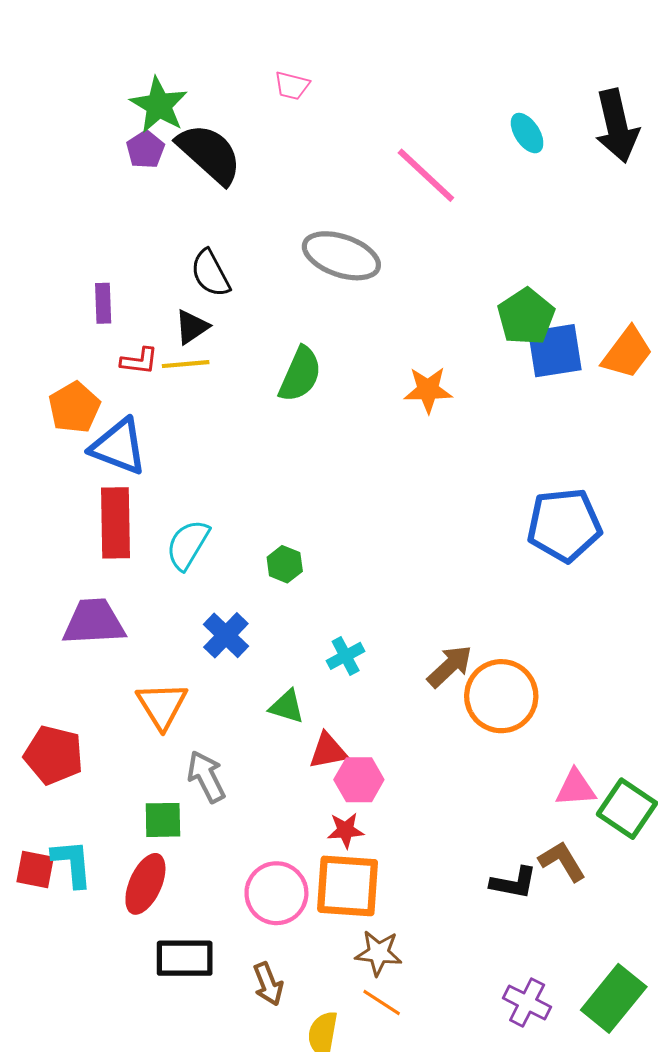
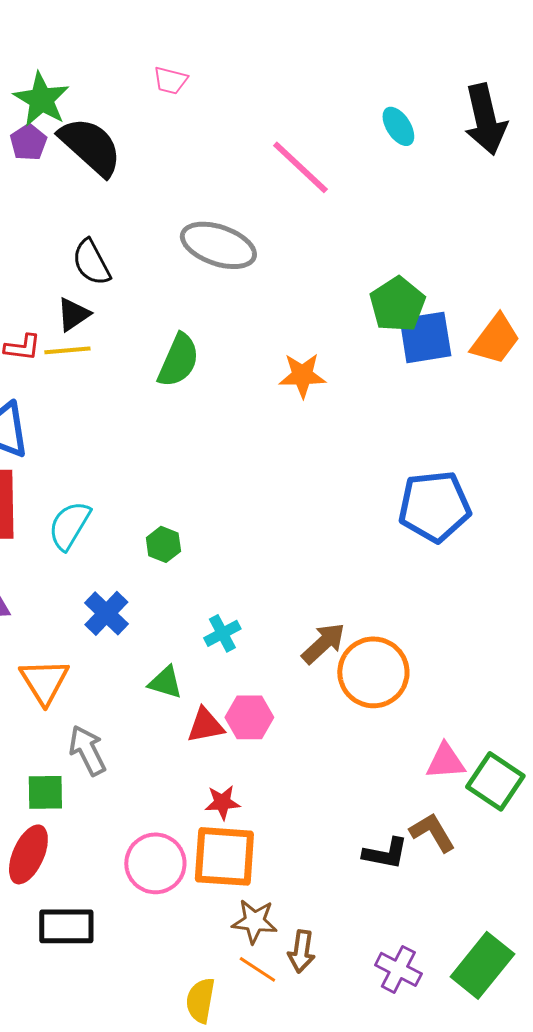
pink hexagon: (359, 780) -> (249, 717), moved
brown arrow: (268, 984) -> (301, 951), moved, turned 30

